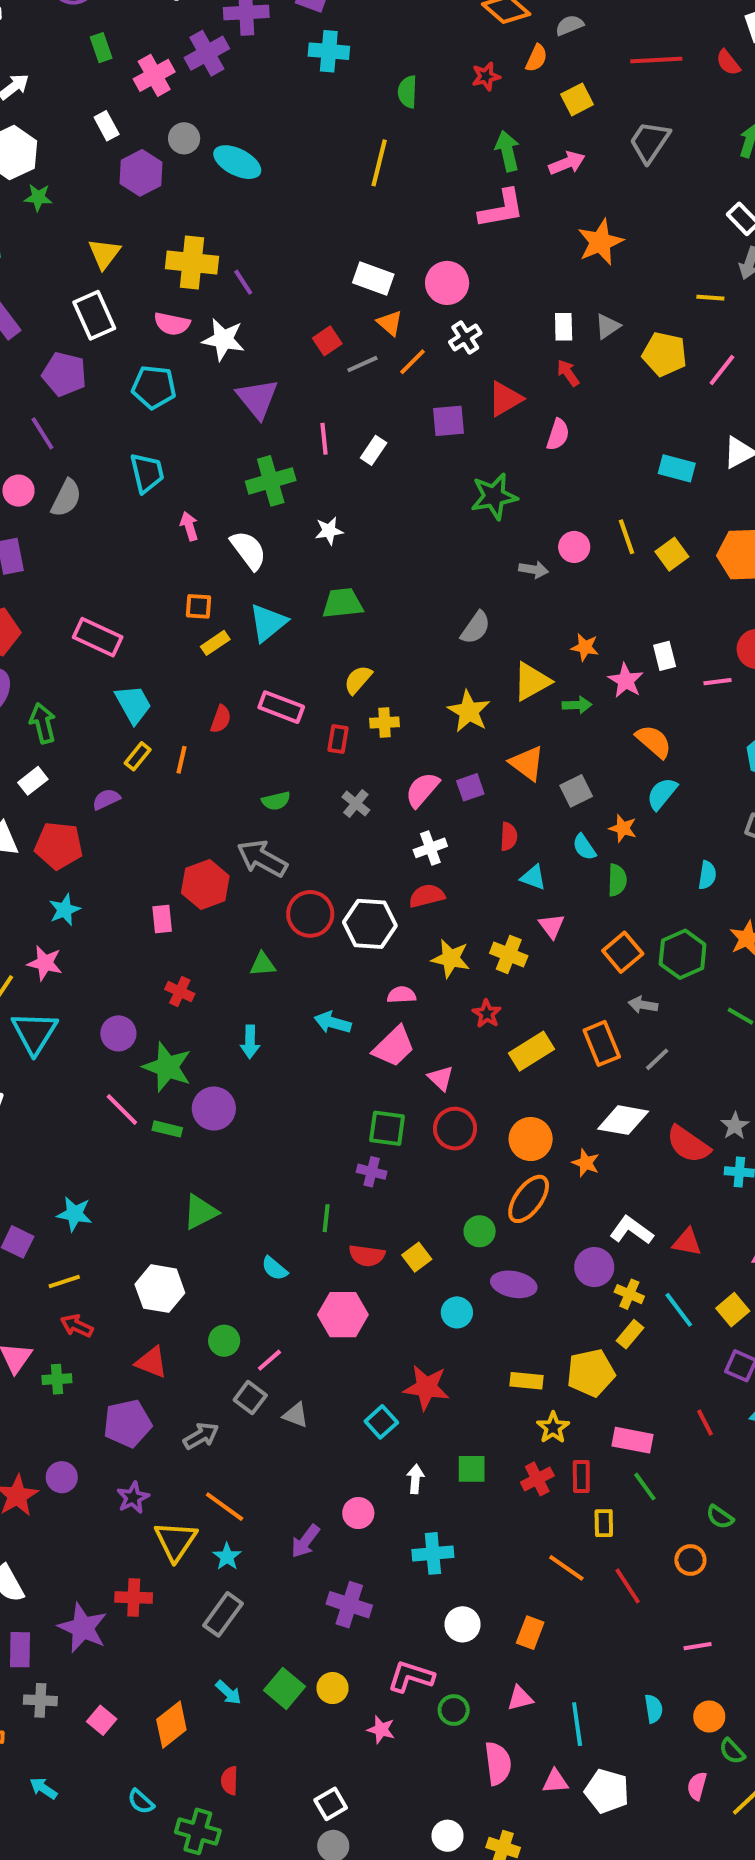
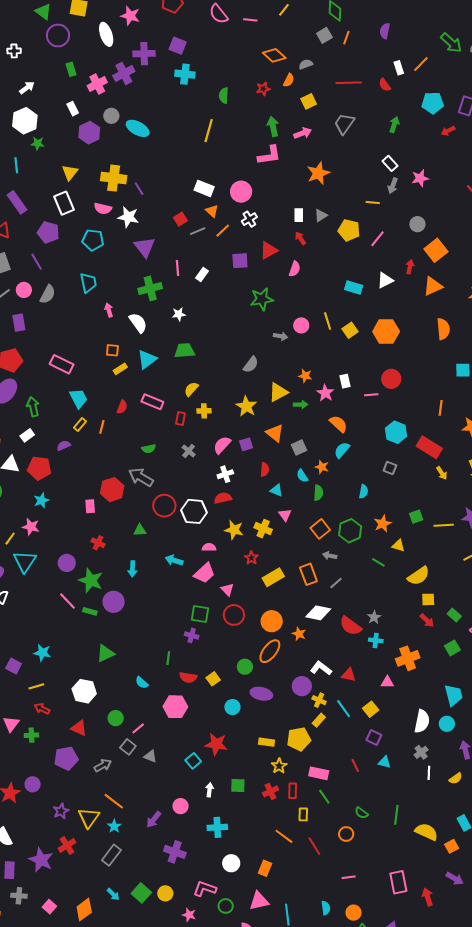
purple star: (133, 1498) -> (61, 811), moved
red cross: (134, 1597) -> (67, 845), turned -36
pink triangle: (520, 1698) -> (259, 901), size x1.5

